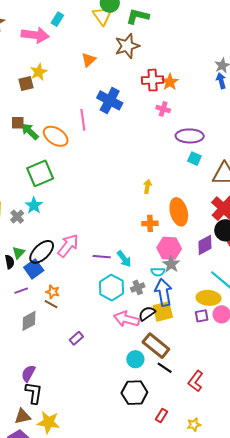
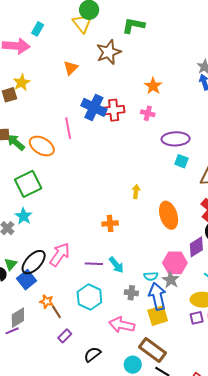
green L-shape: (138, 16) -> (133, 25), moved
red cross: (153, 80) -> (114, 110), moved
orange cross: (150, 223) -> (110, 223), moved
pink hexagon: (169, 248) -> (175, 263), moved
gray star: (171, 264) -> (171, 280), moved
gray cross: (138, 287) -> (131, 293), turned 32
cyan hexagon: (112, 288) -> (89, 297), moved
purple line: (21, 291) -> (12, 331), moved
brown line: (51, 304) -> (57, 312), moved, turned 32
black semicircle: (147, 313) -> (92, 354), moved
gray diamond: (29, 321) -> (18, 318), moved
purple rectangle: (76, 338) -> (65, 336), moved

